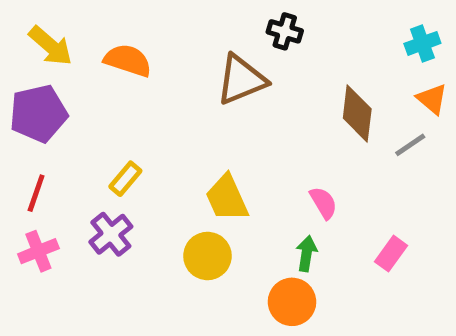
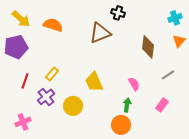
orange triangle: (432, 99) -> (179, 41), turned 32
gray line: (410, 145) -> (168, 75), moved
red line: (36, 193) -> (25, 81), moved
pink cross: (38, 251) -> (23, 122), moved
yellow circle: (207, 256) -> (73, 106), moved

